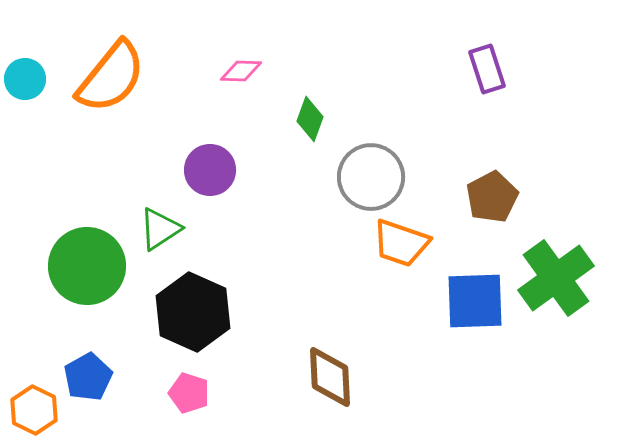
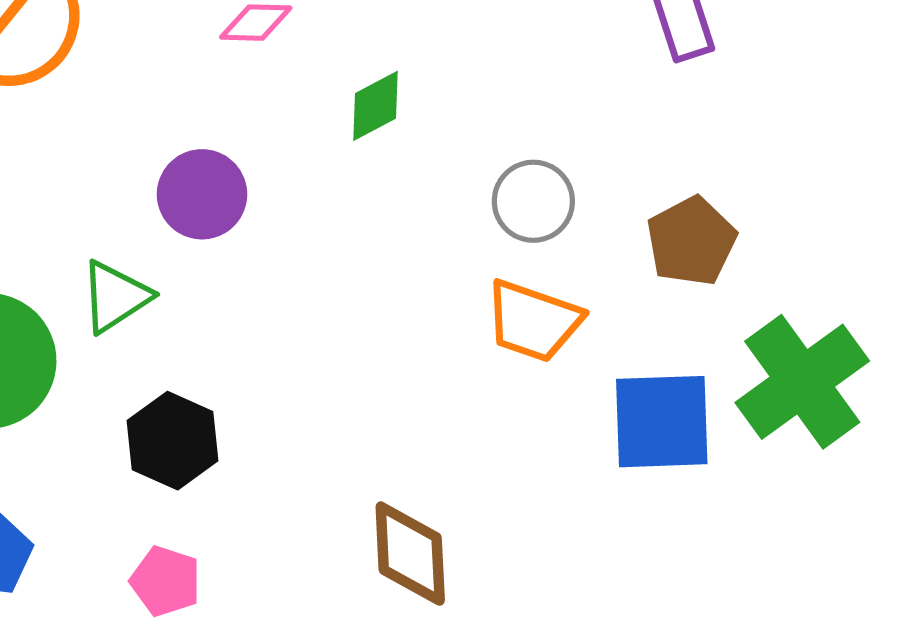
green diamond: (310, 119) -> (375, 106), turned 42
gray circle: (371, 177) -> (533, 201), moved, size x0.7
black hexagon: (193, 312) -> (173, 441), size x0.7

